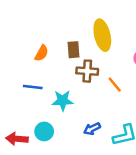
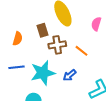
cyan star: (63, 101) -> (43, 73), size x1.4
blue arrow: (92, 129) -> (70, 75), moved

